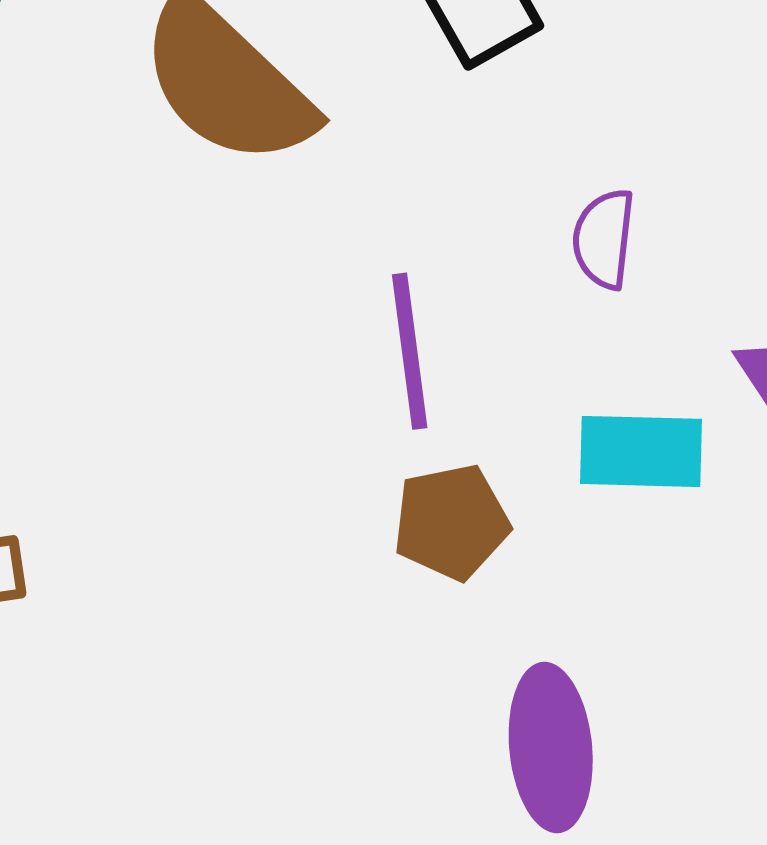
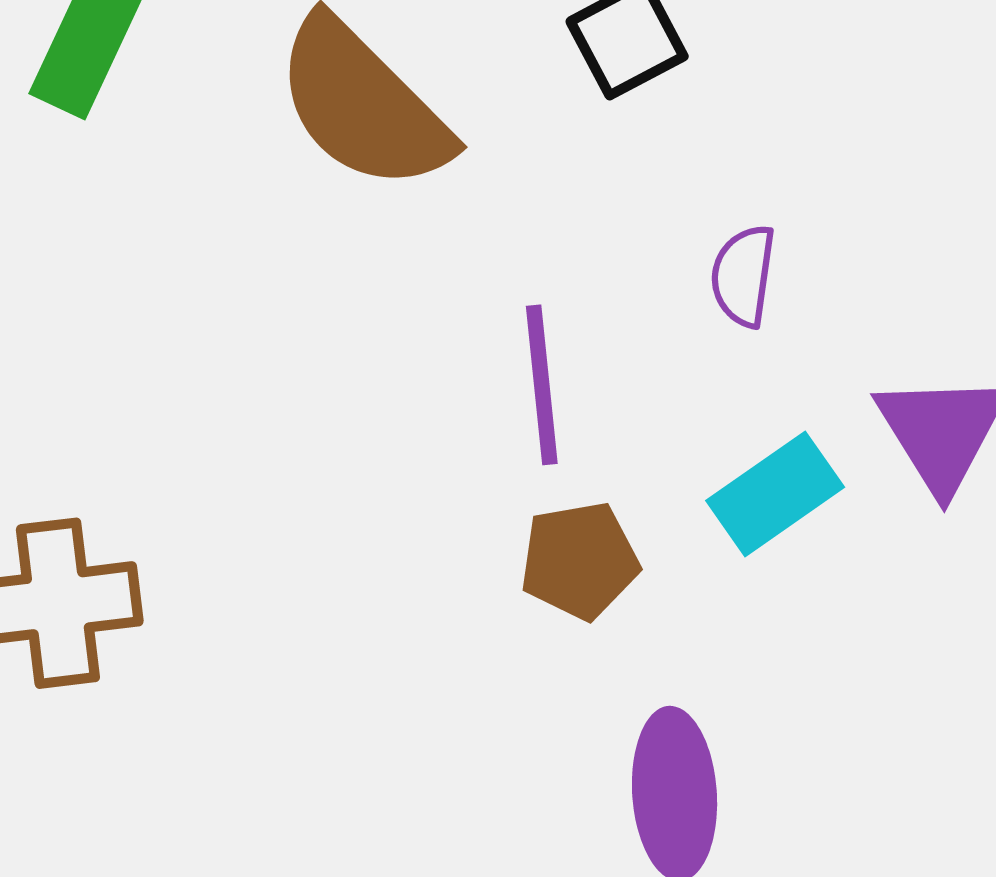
cyan rectangle: (641, 451) -> (775, 494), turned -38

